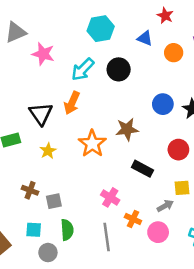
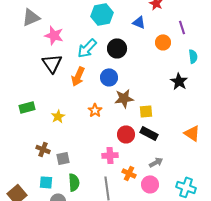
orange circle: (174, 53) -> (163, 42), moved
blue circle: (163, 104) -> (109, 77), moved
black triangle: (41, 114) -> (52, 63), moved
orange star: (92, 144) -> (95, 110), size x0.6
red circle: (178, 150) -> (126, 134), moved
black rectangle: (143, 169) -> (149, 133), moved
yellow square: (182, 188) -> (146, 111), moved
pink cross: (110, 197) -> (110, 155), turned -35

